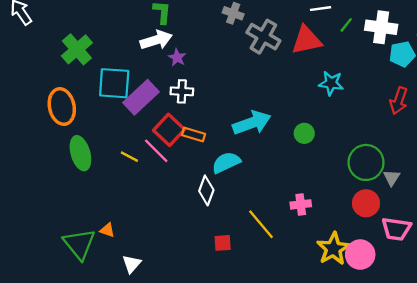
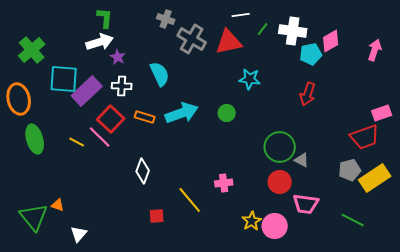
green circle: (304, 133) -> (227, 113), moved
orange rectangle: (193, 134) -> (145, 117), moved
cyan semicircle: (226, 162) -> (160, 74), moved, turned 90
gray triangle: (392, 178) -> (302, 160), turned -35
yellow star: (333, 249) -> (252, 221), size x0.7

